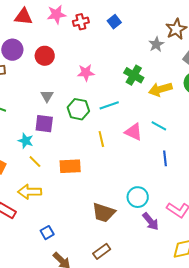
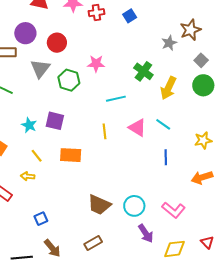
yellow arrow: (160, 89) -> (168, 88), turned -55
gray triangle: (47, 96) -> (40, 69), moved, size x1.5
green hexagon: (78, 109) -> (69, 80), moved
purple square: (44, 124) -> (55, 121), moved
yellow line: (35, 162) -> (37, 156), moved
yellow arrow: (30, 192) -> (28, 176), size x0.6
cyan circle: (138, 197) -> (134, 206), moved
purple arrow: (151, 221) -> (146, 233), moved

